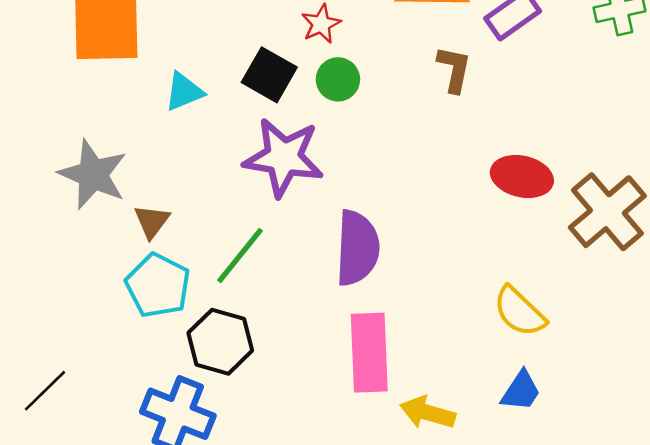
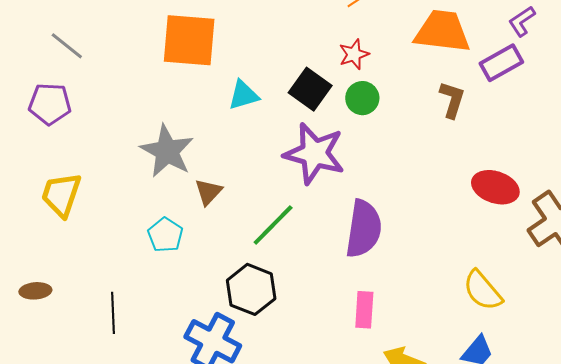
cyan pentagon: (158, 285) -> (165, 235), moved, size x0.7
pink rectangle: (369, 353) -> (364, 310), size x0.6
black line: (45, 391) -> (113, 313), turned -54

